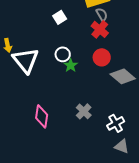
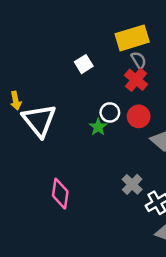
white circle: (63, 54) -> (110, 112), moved
gray cross: (84, 111) -> (132, 184), moved

